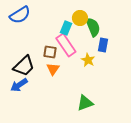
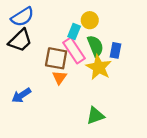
green semicircle: (93, 27) -> (95, 46), moved
brown square: (50, 52) -> (56, 58), size x1.5
yellow star: (88, 60) -> (99, 67), size x1.6
black trapezoid: (24, 66) -> (20, 40), moved

